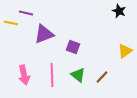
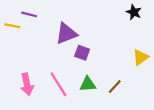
purple triangle: (44, 34) -> (66, 34), moved
pink line: (52, 75) -> (58, 84), turned -30
green triangle: (78, 75) -> (88, 84), turned -42

